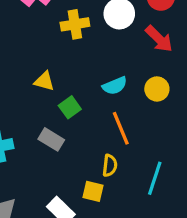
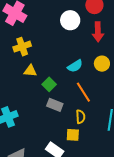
yellow cross: (75, 24) -> (22, 47), moved
red arrow: (159, 39) -> (98, 32), turned 54
gray rectangle: (51, 139) -> (55, 105), moved

